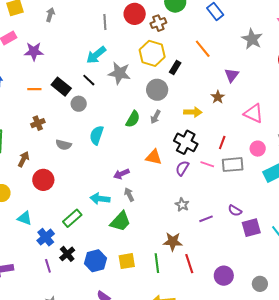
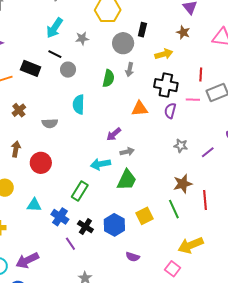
black rectangle: (175, 67) -> (142, 30), moved
gray star: (119, 73) -> (82, 38), size x0.6
gray circle: (79, 104) -> (68, 70), moved
gray arrow: (129, 195) -> (127, 152), turned 120
red line: (189, 264) -> (205, 200), turned 30

